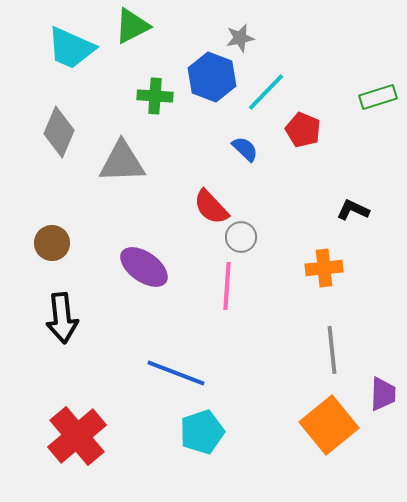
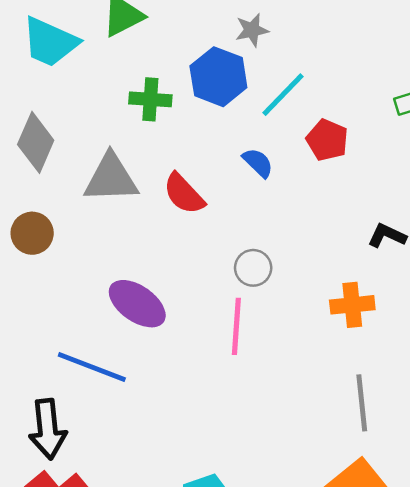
red semicircle: (211, 207) -> (184, 194), moved
brown circle: (52, 243) -> (32, 233), moved
black arrow: (62, 318) -> (48, 429), moved
blue line: (176, 373) -> (92, 367), moved

